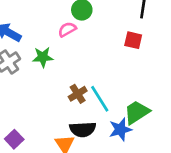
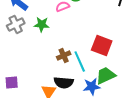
red square: (133, 40) -> (102, 46), moved, size x1.5
purple square: (14, 139) -> (12, 82), turned 32

